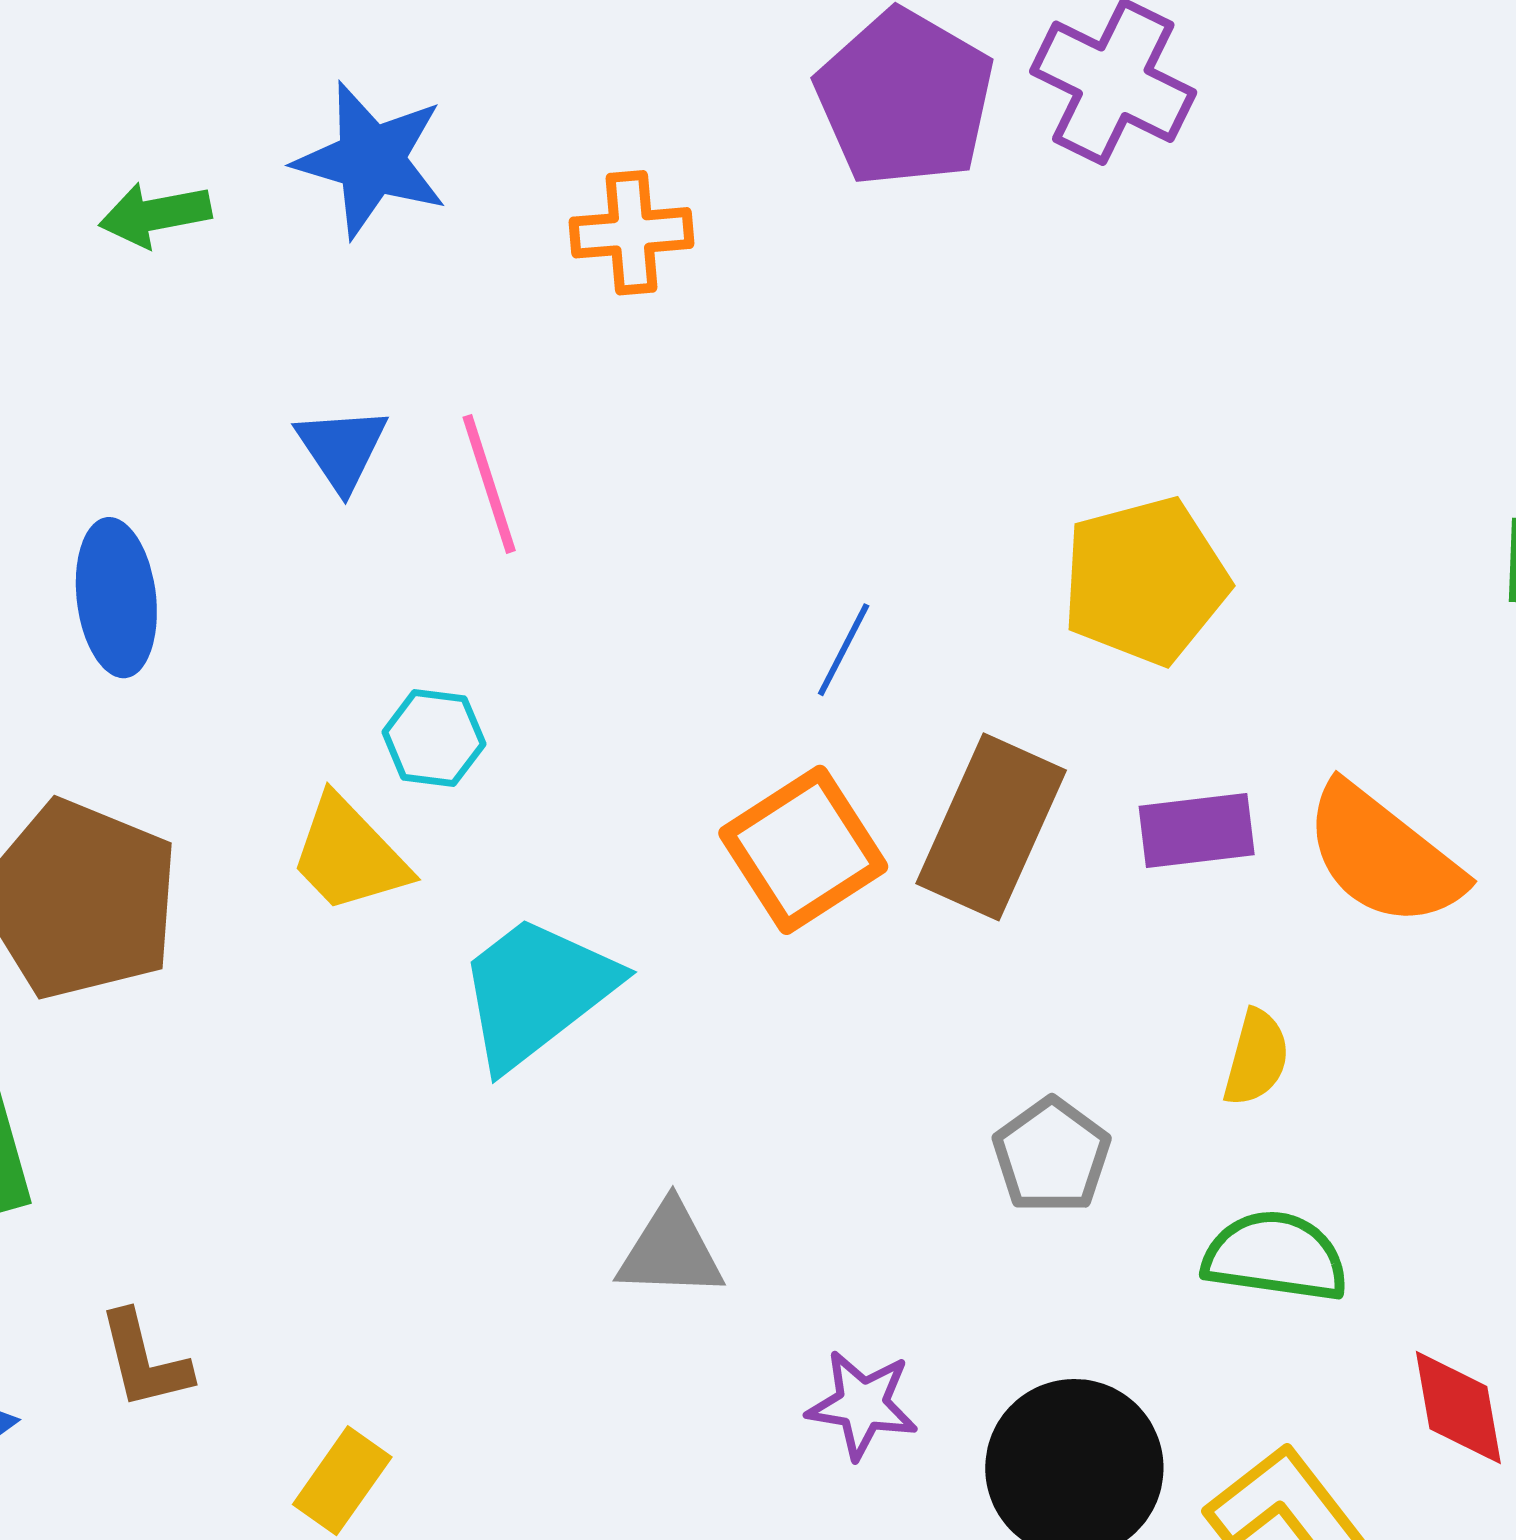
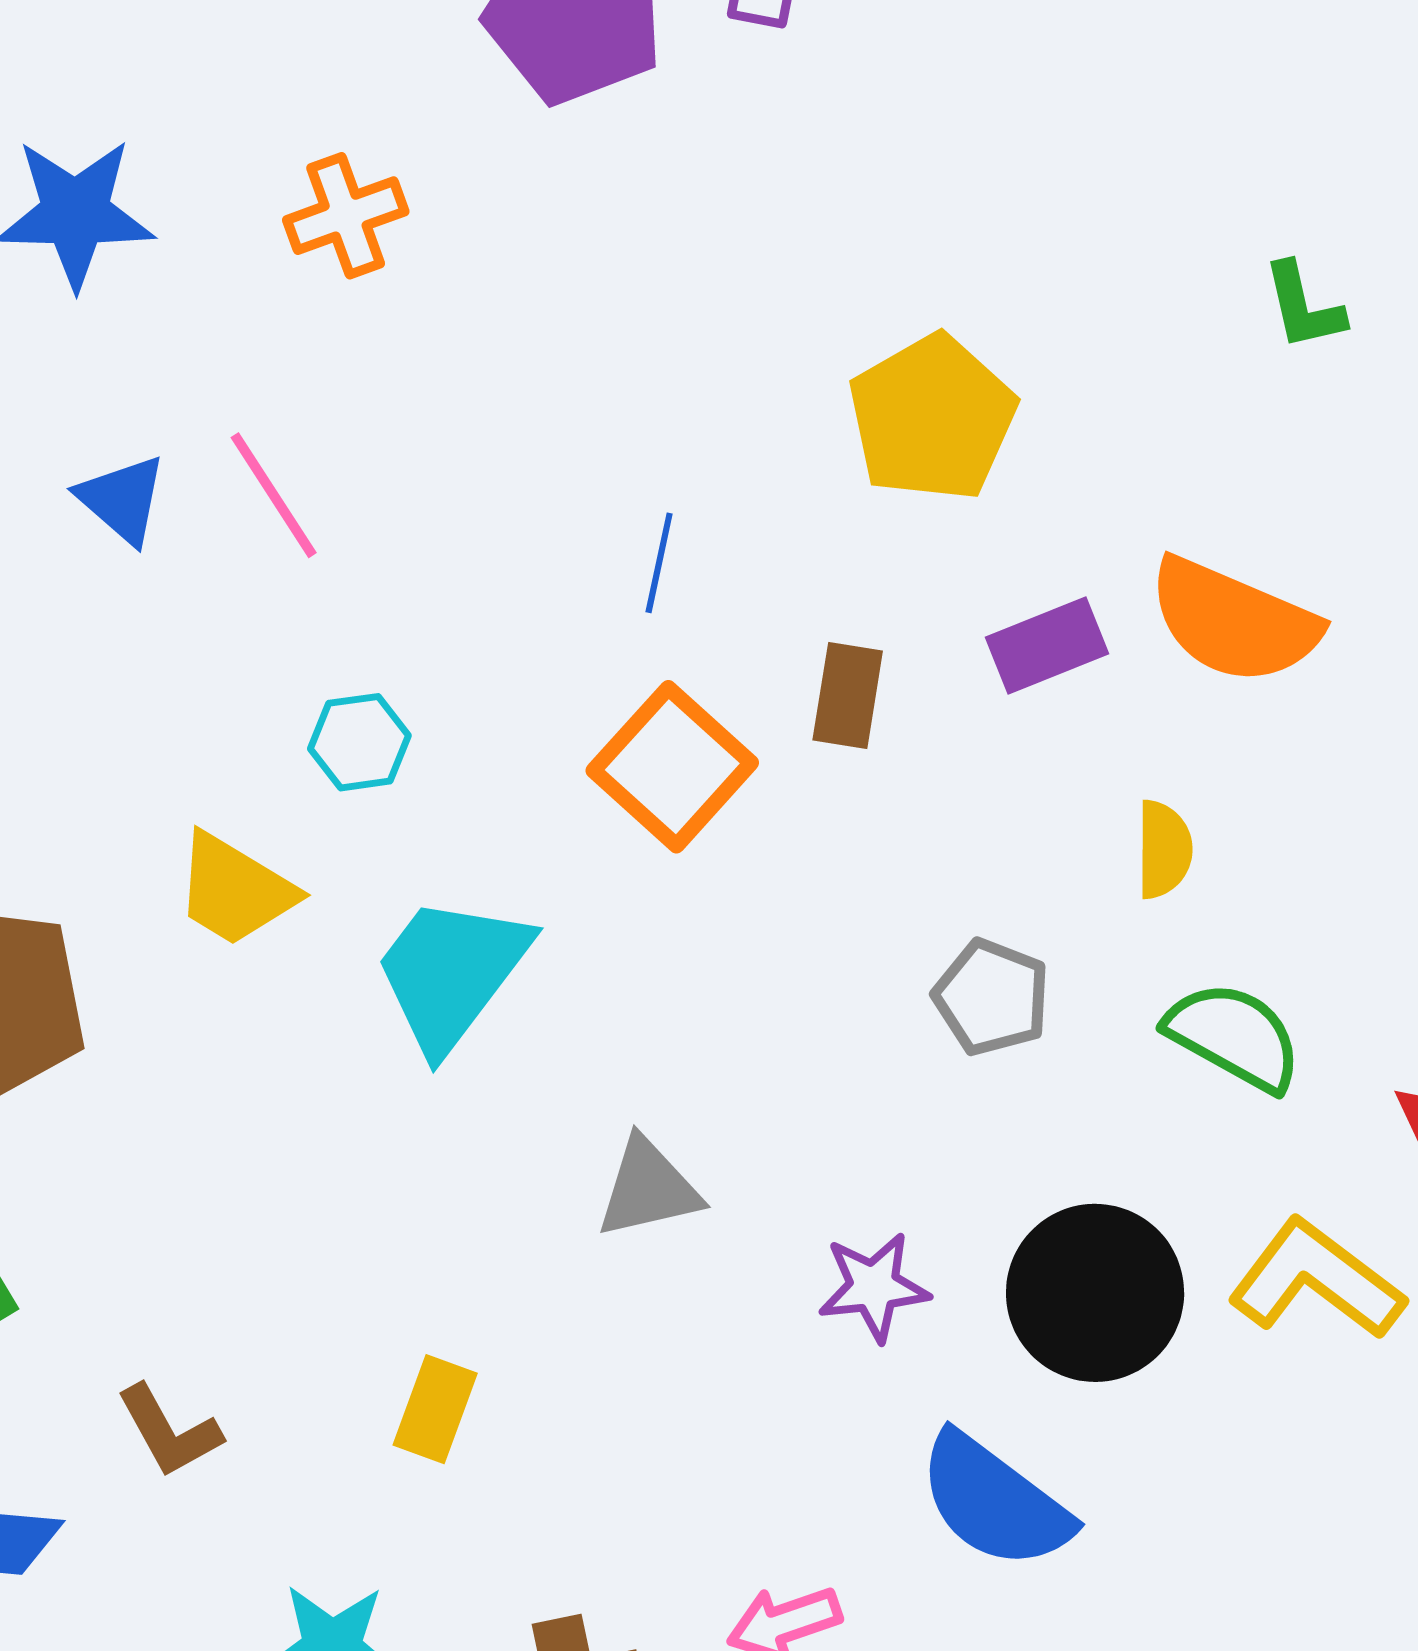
cyan hexagon: (434, 738) -> (359, 742), moved
brown rectangle: (991, 827) -> (848, 696), size x0.6
green semicircle: (1275, 1256) -> (1234, 1036), turned 36
yellow rectangle: (342, 1481) -> (435, 1409), moved

